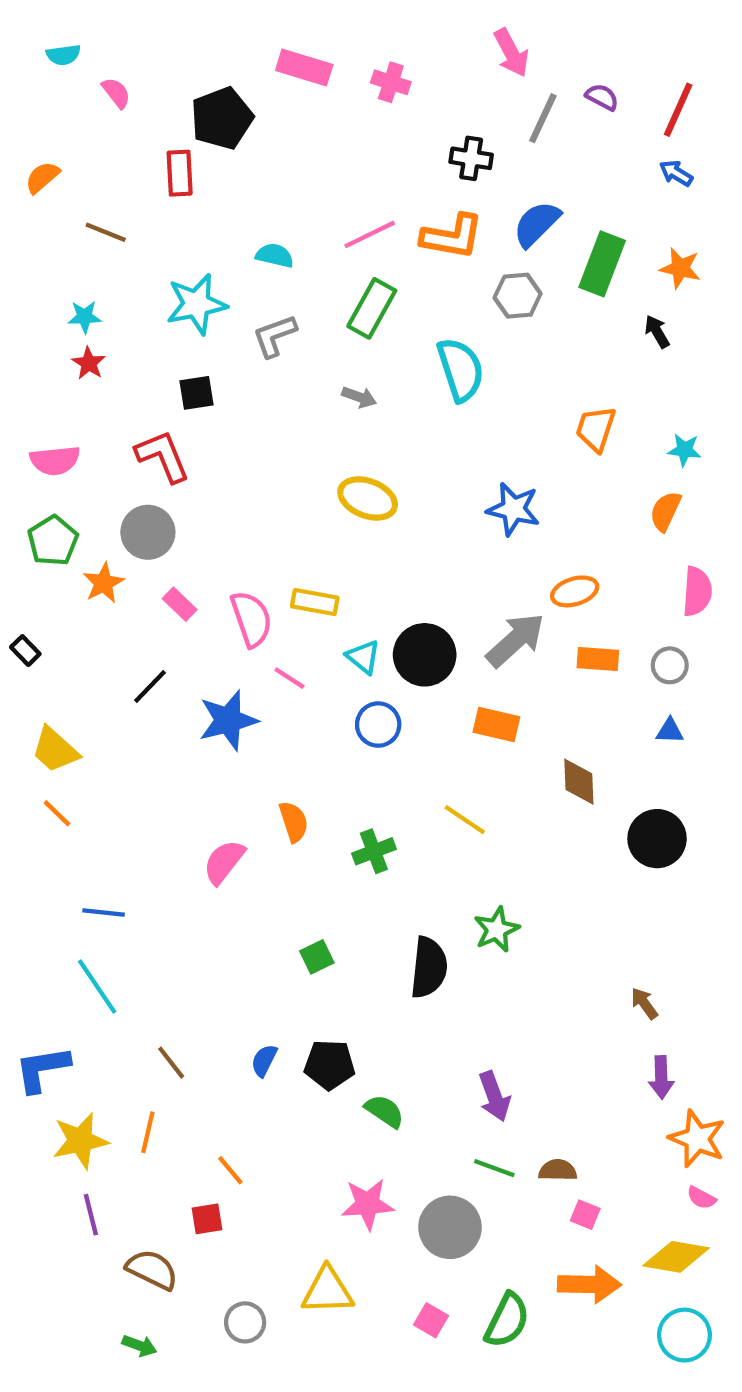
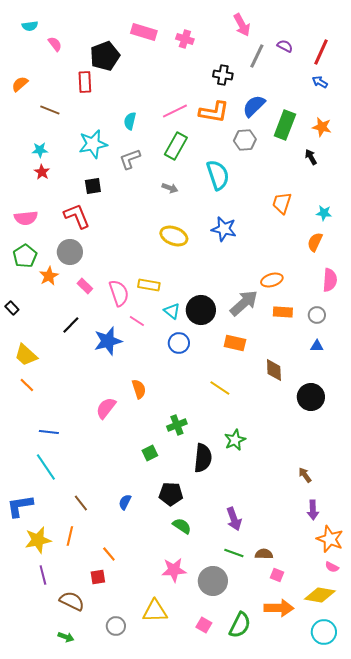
cyan semicircle: (275, 256) -> (130, 121), turned -90
blue star: (513, 509) -> (224, 229), moved
green cross: (374, 851) -> (177, 425), moved
black pentagon: (330, 1065) -> (171, 494), moved

